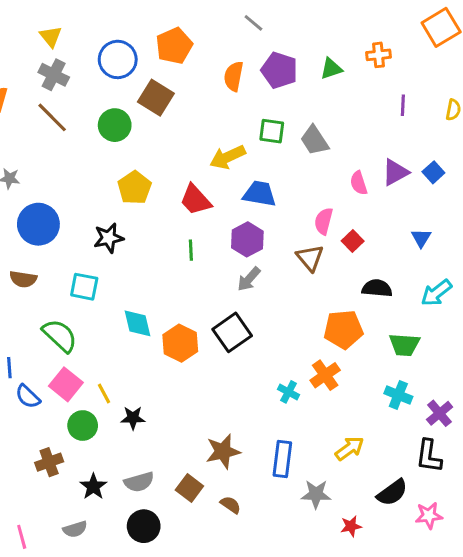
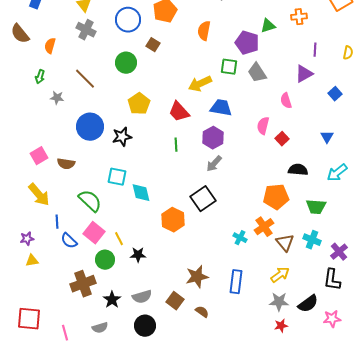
purple pentagon: (279, 70) -> (247, 43), moved
brown square: (156, 98) -> (153, 45), size x0.6
brown line: (52, 117) -> (85, 79), moved
purple triangle: (395, 172) -> (304, 74), moved
blue circle: (38, 224) -> (90, 127), moved
brown triangle: (310, 258) -> (285, 243), moved
cyan square: (84, 287) -> (117, 177), moved
orange hexagon: (180, 343) -> (173, 220), moved
brown cross: (49, 462) -> (83, 284), size x1.4
gray star: (316, 494) -> (279, 302), moved

